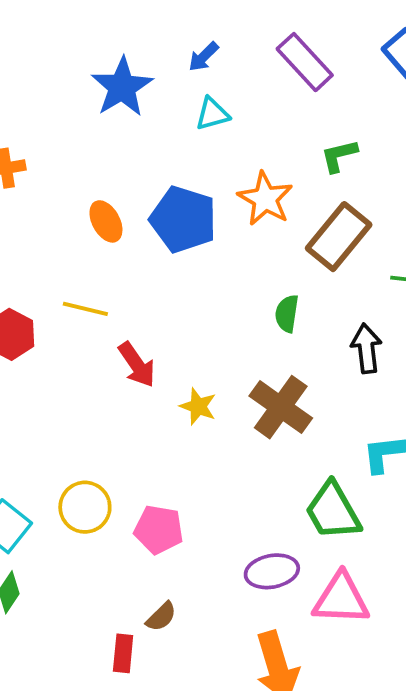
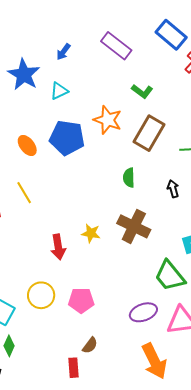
cyan triangle: (212, 114) -> (59, 91), moved
green L-shape: (339, 156) -> (142, 91), turned -120
yellow line: (85, 309) -> (24, 193), turned 55
black arrow: (366, 348) -> (173, 189), size x0.7
red arrow: (137, 365) -> (58, 247), moved, turned 35

